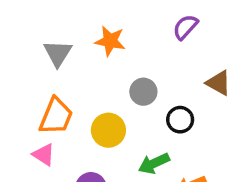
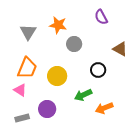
purple semicircle: (185, 27) -> (101, 17), turned -70
gray circle: (143, 92) -> (74, 44), moved

